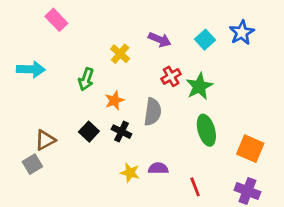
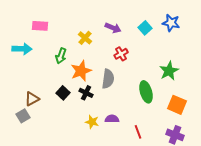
pink rectangle: (56, 20) -> (40, 26), moved, turned -42
blue star: (242, 33) -> (171, 23), turned -30
green star: (199, 86) -> (169, 71), moved
orange star: (114, 100) -> (81, 71), size x1.5

